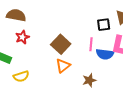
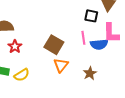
black square: (104, 25) -> (91, 16), turned 32
yellow semicircle: (21, 76) -> (22, 75), moved

